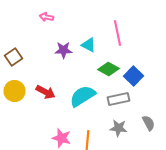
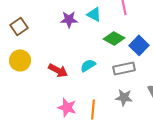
red arrow: (46, 92) -> (58, 70), moved
cyan semicircle: (82, 96) -> (88, 65), size x0.6

